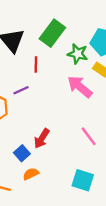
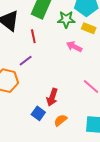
pink arrow: (80, 87) -> (74, 47), size x0.7
orange semicircle: (31, 174) -> (61, 120), moved

